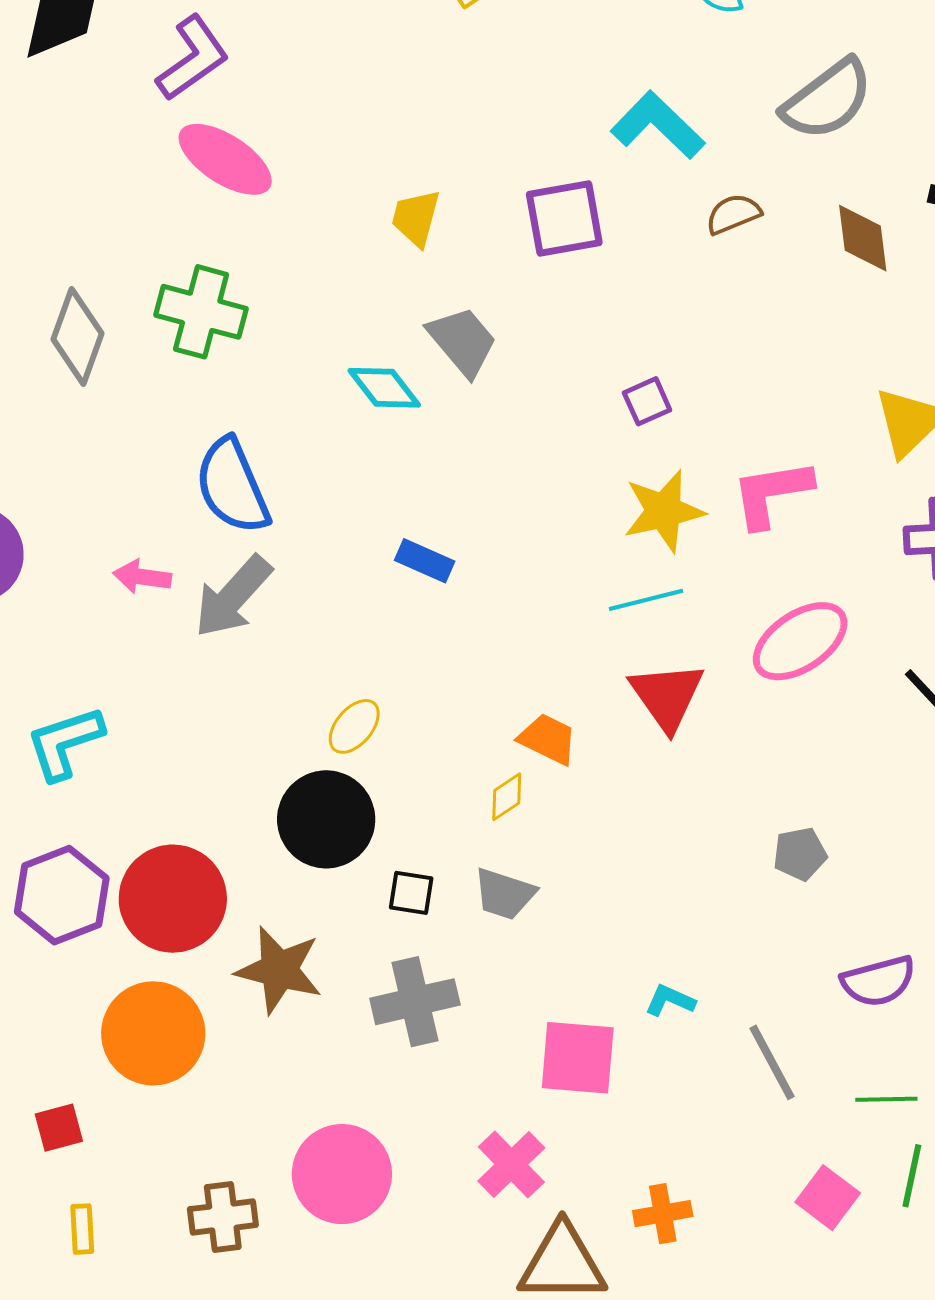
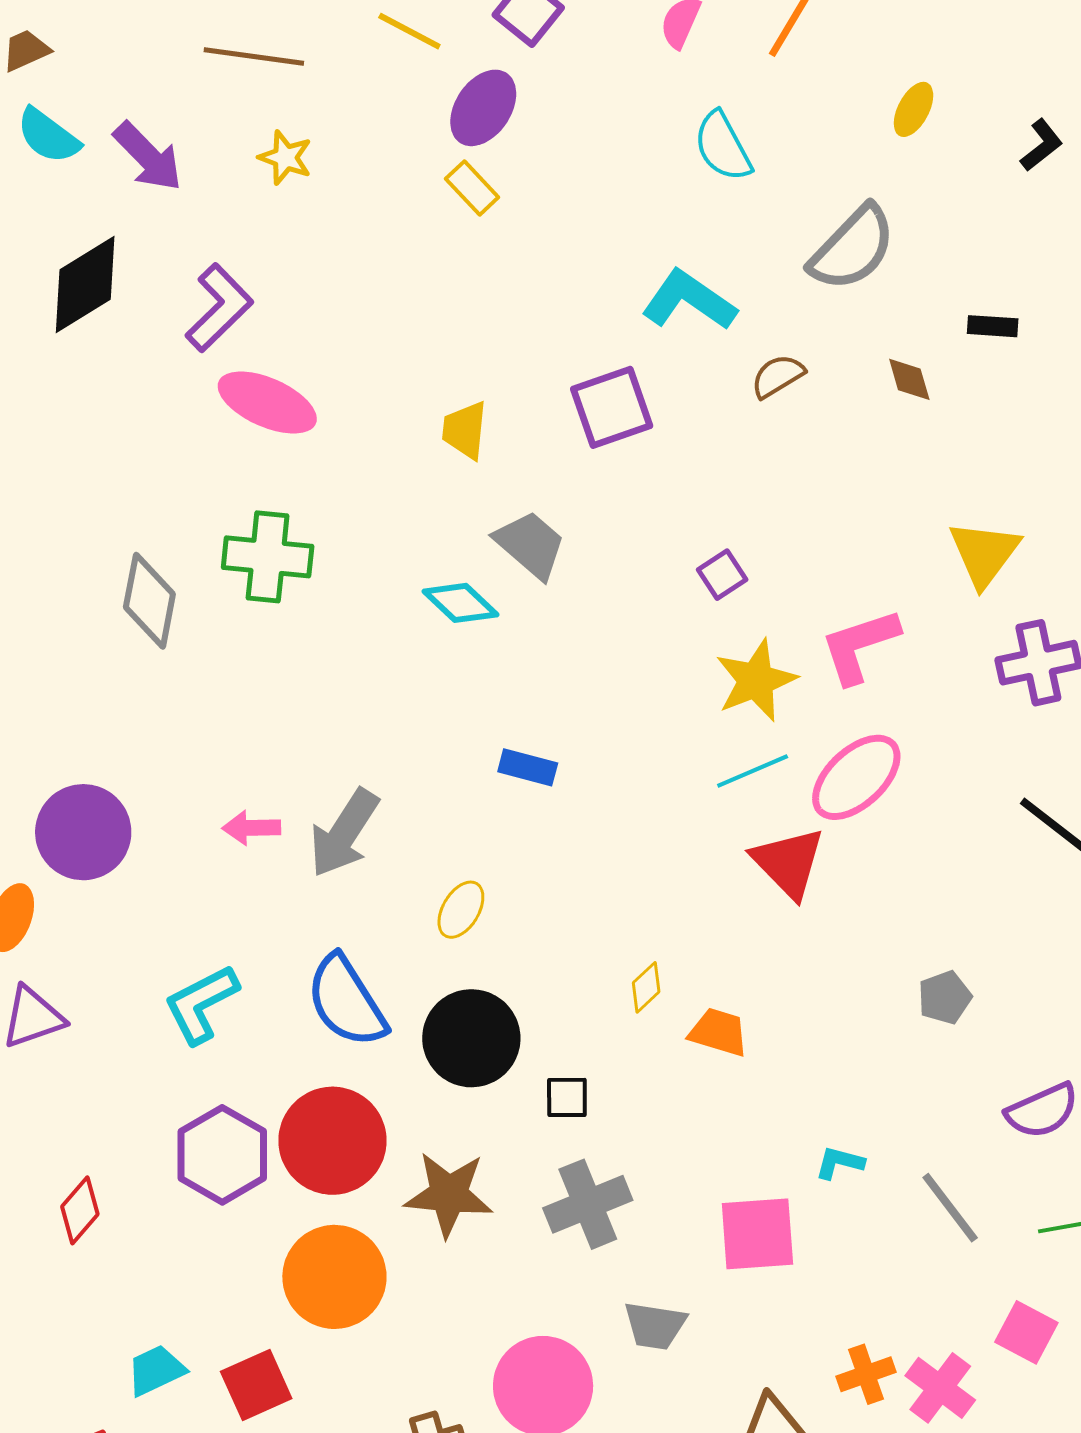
brown diamond: (863, 238) -> (909, 379), size x0.7
blue semicircle: (232, 486) -> (346, 1001), moved
pink ellipse: (800, 641) -> (856, 777), moved
yellow ellipse: (354, 726) -> (461, 910), moved
orange trapezoid: (548, 739) -> (719, 1032), moved
gray trapezoid: (504, 894) -> (655, 1326), moved
red square: (59, 1128) -> (256, 1385), size x1.4
pink cross: (511, 1164) -> (940, 1388), moved

